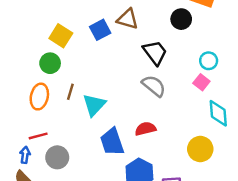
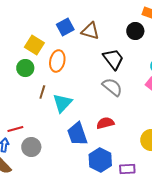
blue square: (100, 30) -> (65, 27), moved
orange ellipse: (39, 97) -> (57, 61), moved

